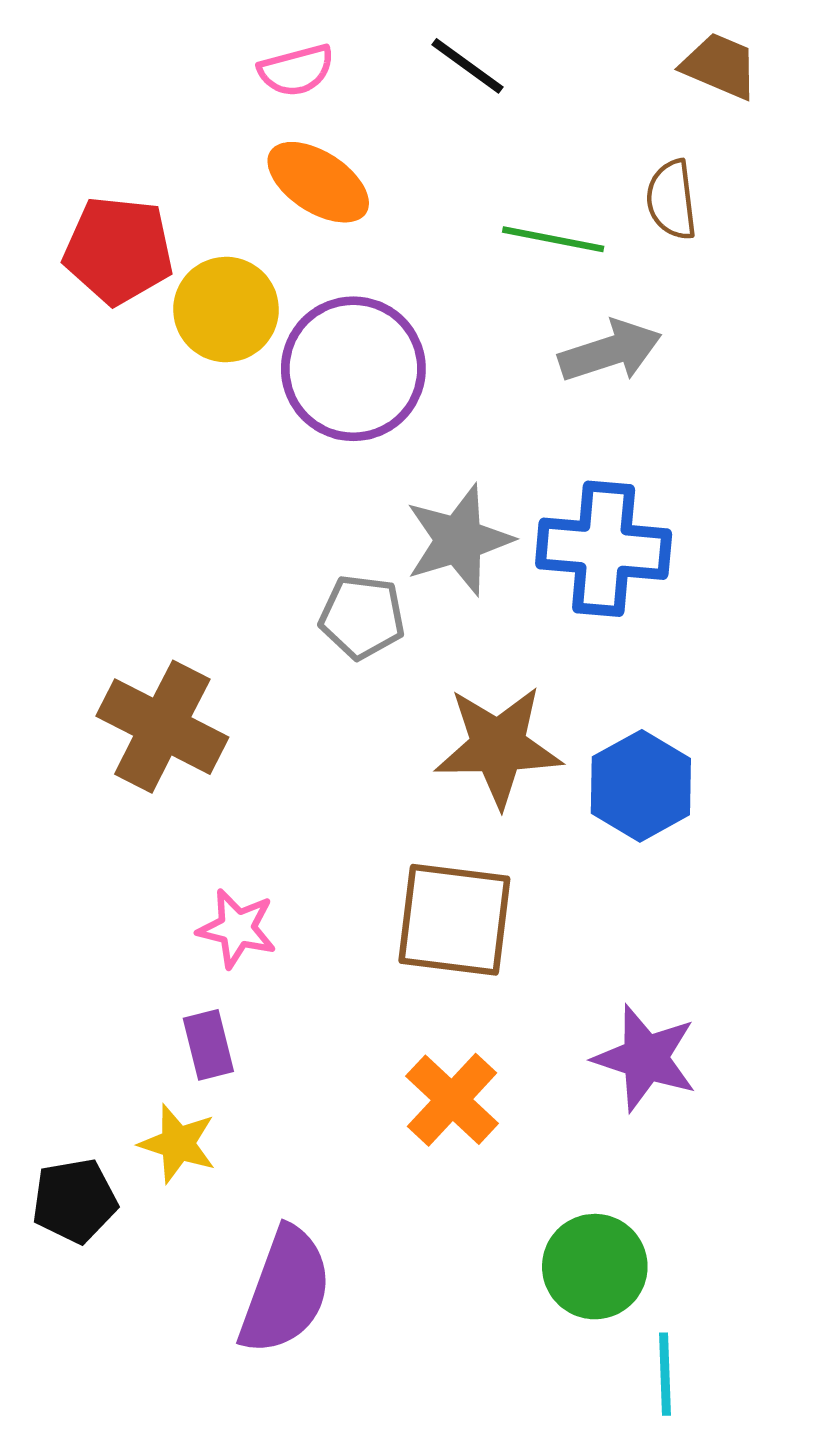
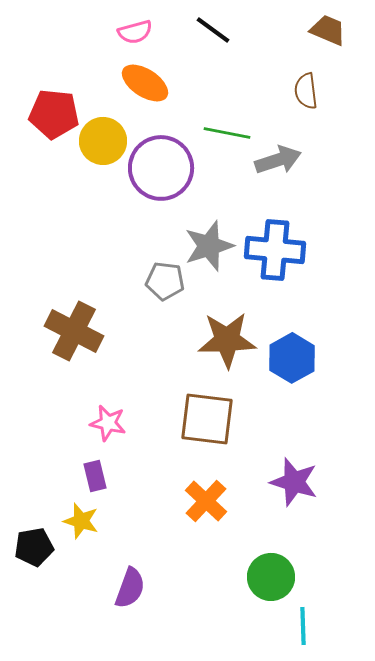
green line: (553, 239) -> (227, 133), moved
purple semicircle: (285, 1291) -> (130, 588), size x0.7

